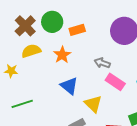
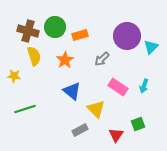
brown cross: (25, 26) -> (28, 31), turned -30
yellow semicircle: (31, 51) -> (34, 56), turned 90
gray arrow: (102, 63) -> (102, 59), moved, turned -63

